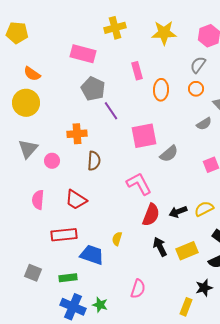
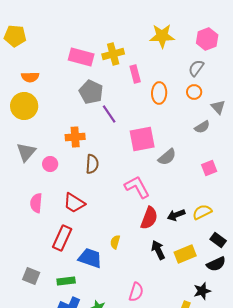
yellow cross: (115, 28) -> (113, 54), moved
orange semicircle: (32, 74) -> (30, 77), turned -36
red rectangle: (64, 235) -> (62, 238), turned -60

